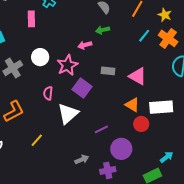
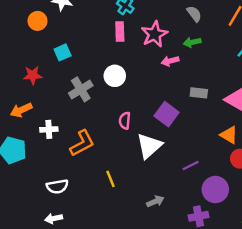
pink rectangle: (31, 19) -> (120, 32), moved
pink star: (67, 65) -> (154, 34), moved
yellow line: (37, 140) -> (111, 179), turned -64
gray arrow: (82, 159) -> (155, 201), moved

